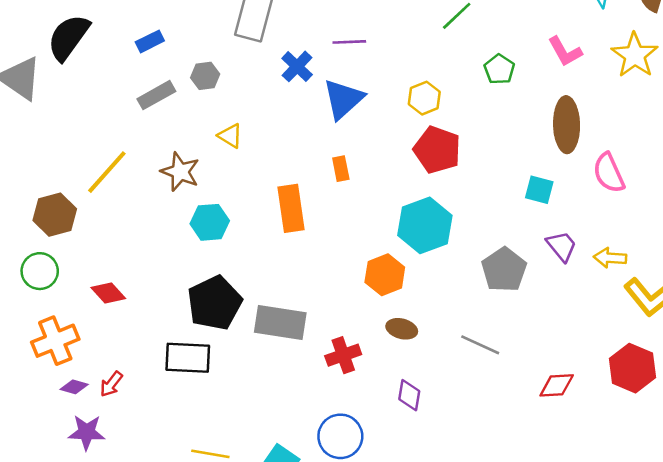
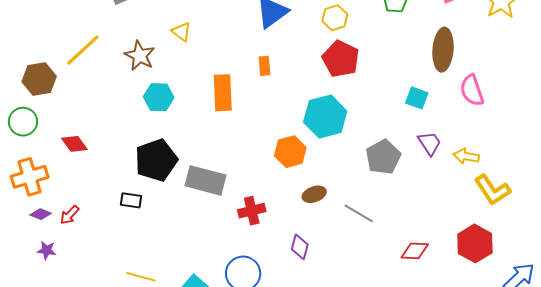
brown ellipse: (402, 329) -> (314, 194), moved, turned -40
black rectangle: (188, 358) -> (131, 200), size x0.6
purple star: (87, 432) -> (47, 250), size x0.7

